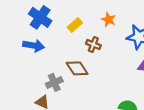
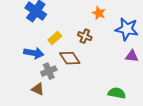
yellow rectangle: (75, 25) -> (55, 38), moved
blue arrow: (34, 46) -> (34, 53), moved

